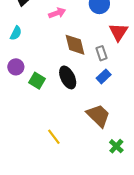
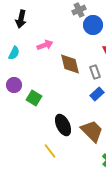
pink arrow: (57, 13) -> (45, 45), moved
black ellipse: (68, 77) -> (63, 125), moved

